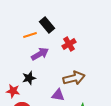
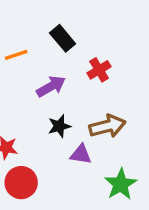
orange line: (30, 35) -> (16, 55), moved
black star: (29, 78) -> (59, 126), moved

